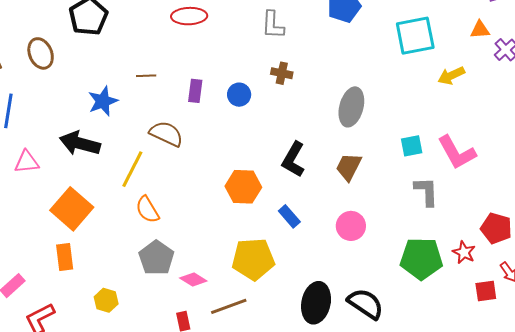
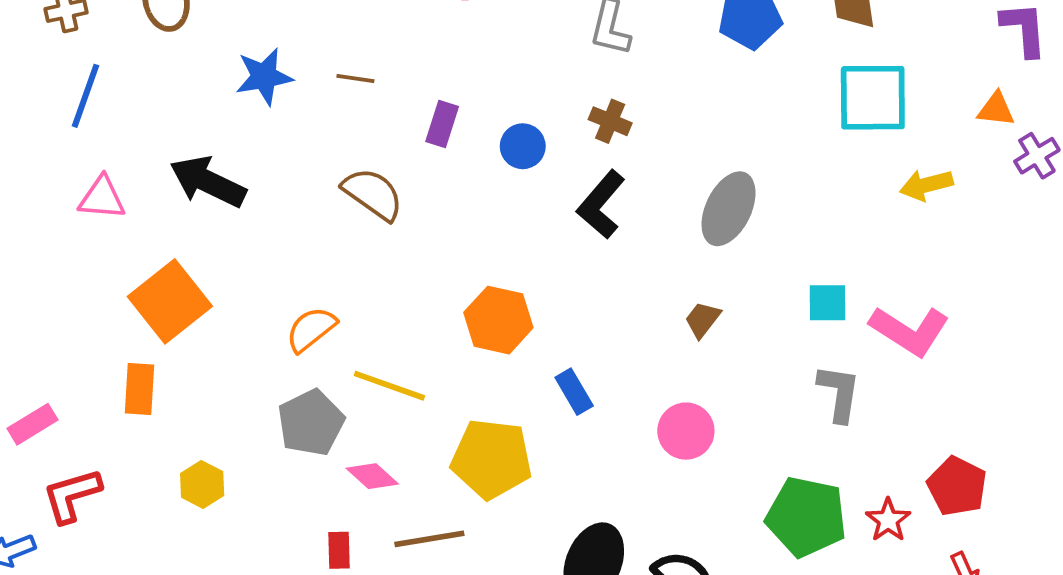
blue star: (103, 101) -> (264, 77), moved
pink L-shape: (457, 152) -> (910, 331), turned -39
black L-shape: (293, 159) -> (601, 205), moved
brown trapezoid: (349, 167) -> (702, 320), size x0.7
yellow line: (132, 169) -> (389, 386), moved, turned 72
orange semicircle: (147, 210) -> (311, 329), turned 72

